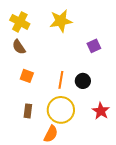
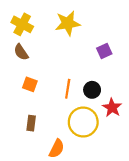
yellow circle: (61, 110) -> (83, 122), moved
red star: (101, 111) -> (112, 108), moved

